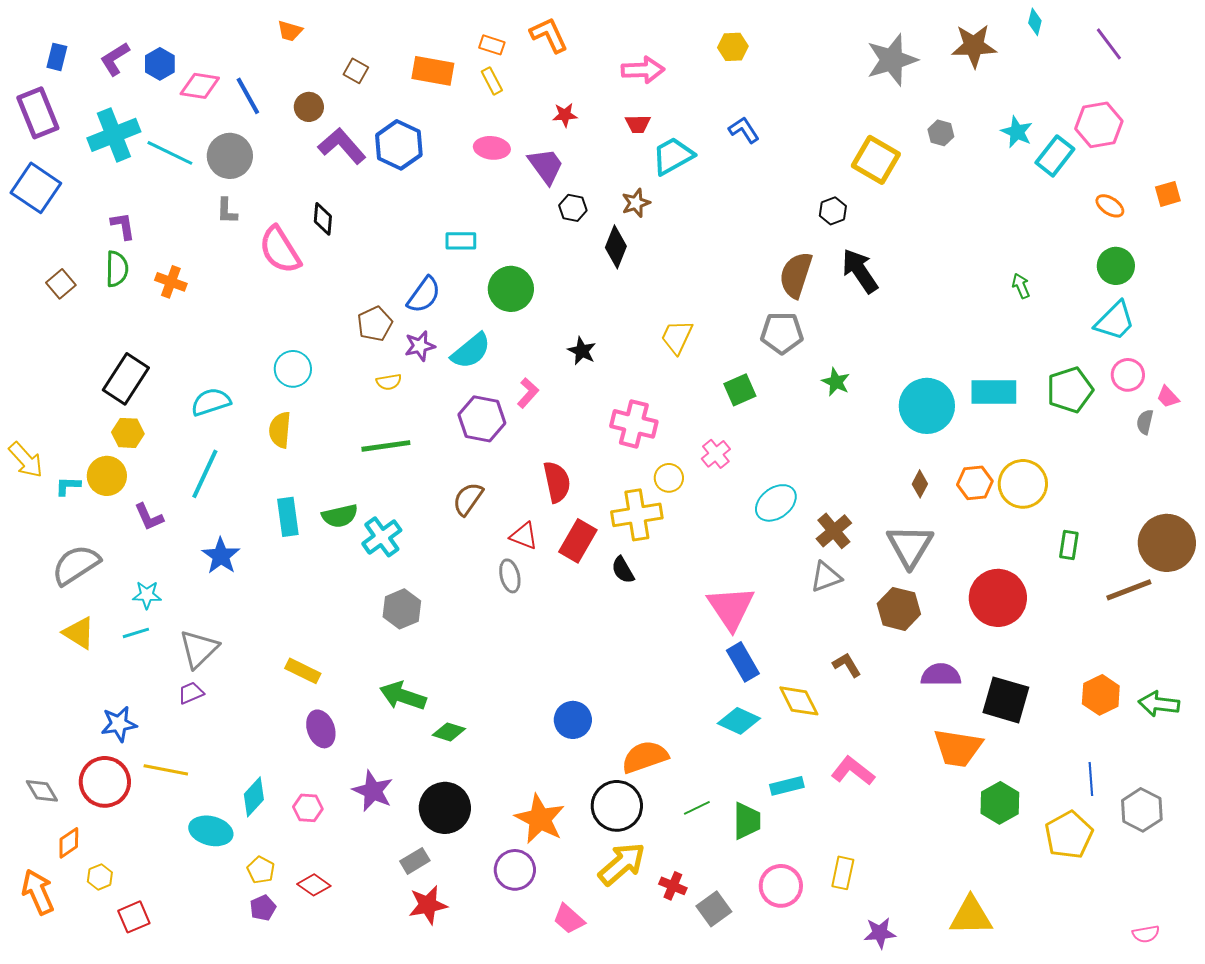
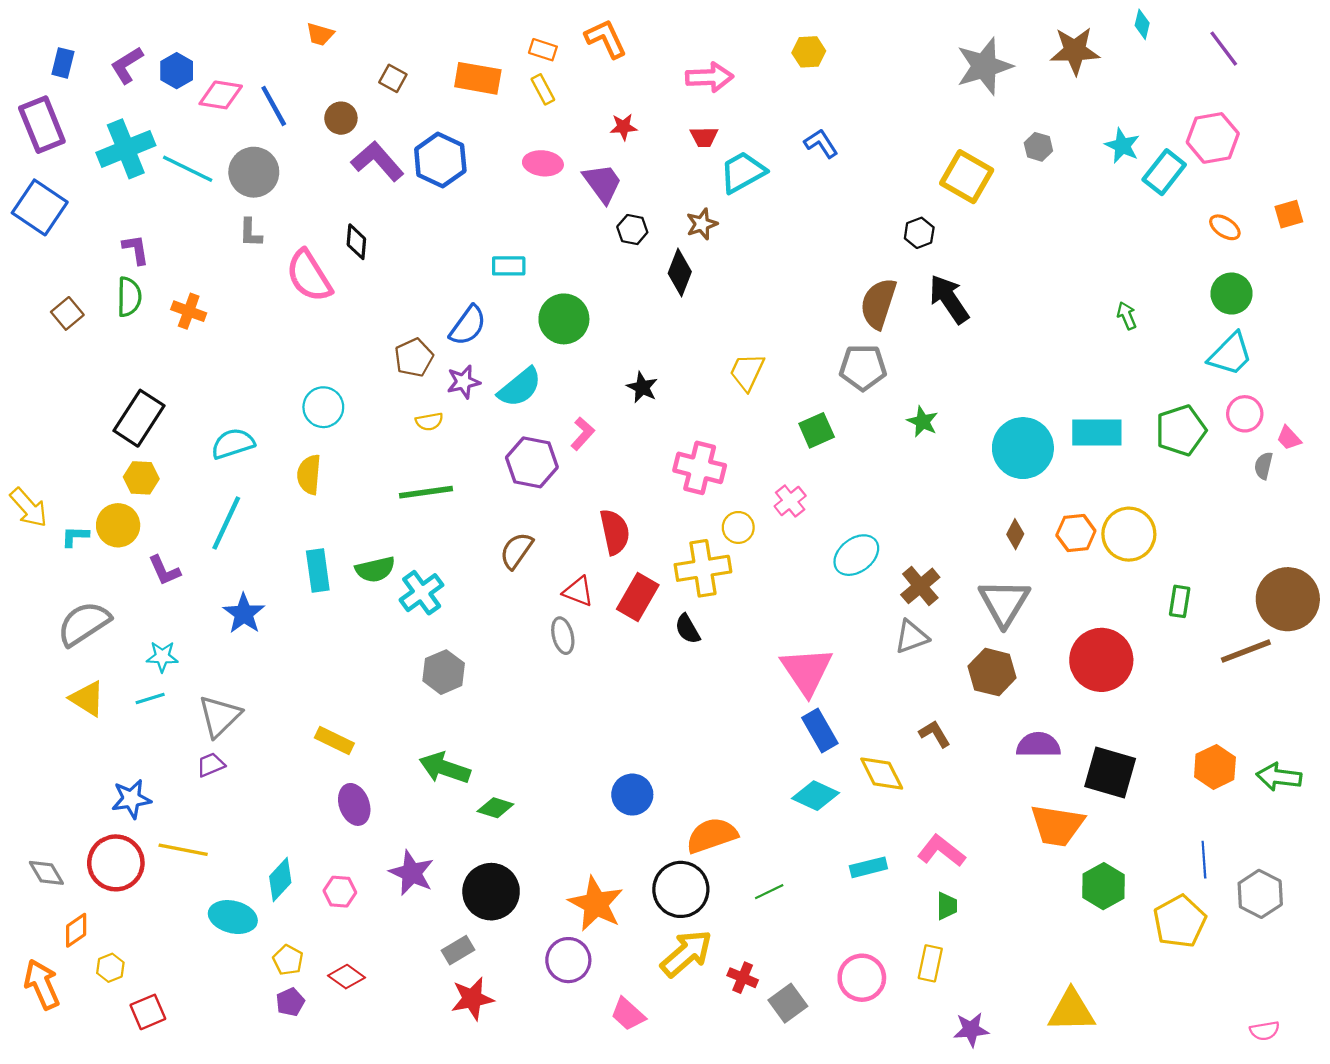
green trapezoid: (747, 821) -> (947, 906), moved, size x0.7

